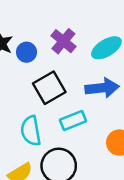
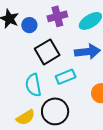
purple cross: (63, 41) -> (57, 16), turned 36

